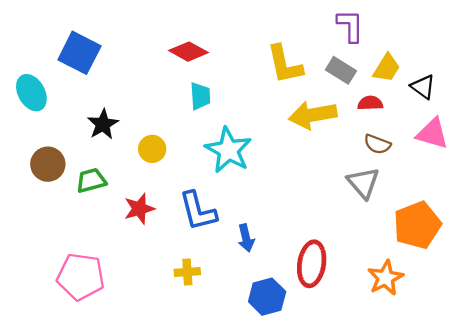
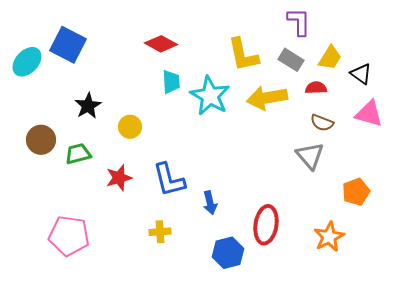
cyan ellipse: (31, 93) -> (27, 62), moved, turned 72
cyan star: (228, 150) -> (210, 96), moved
orange pentagon: (417, 225) -> (356, 192), size x0.7

